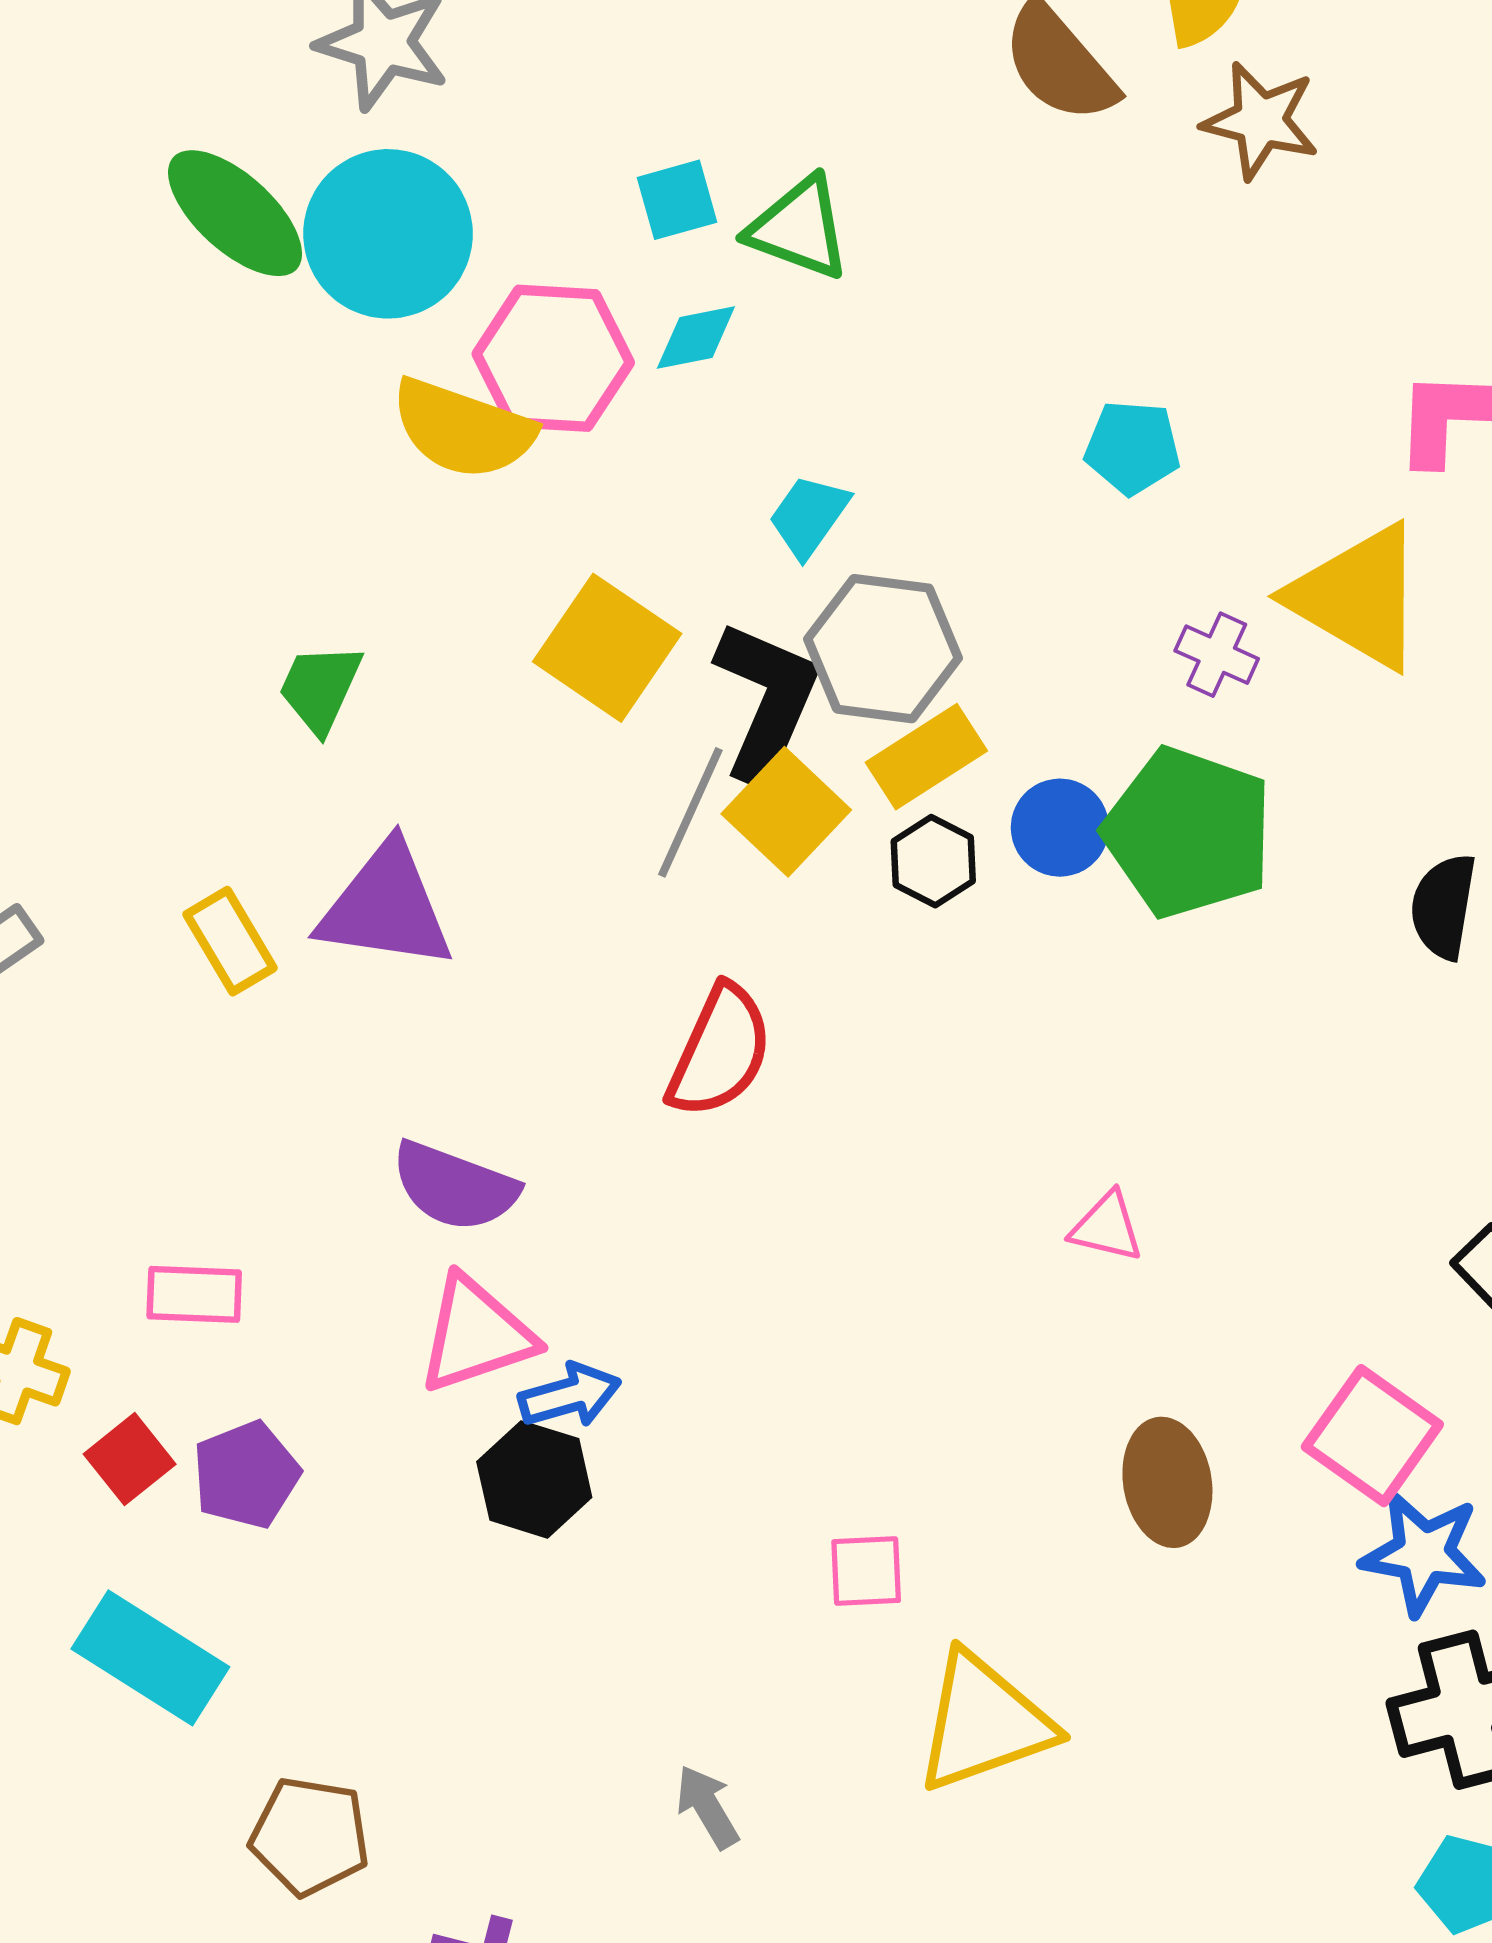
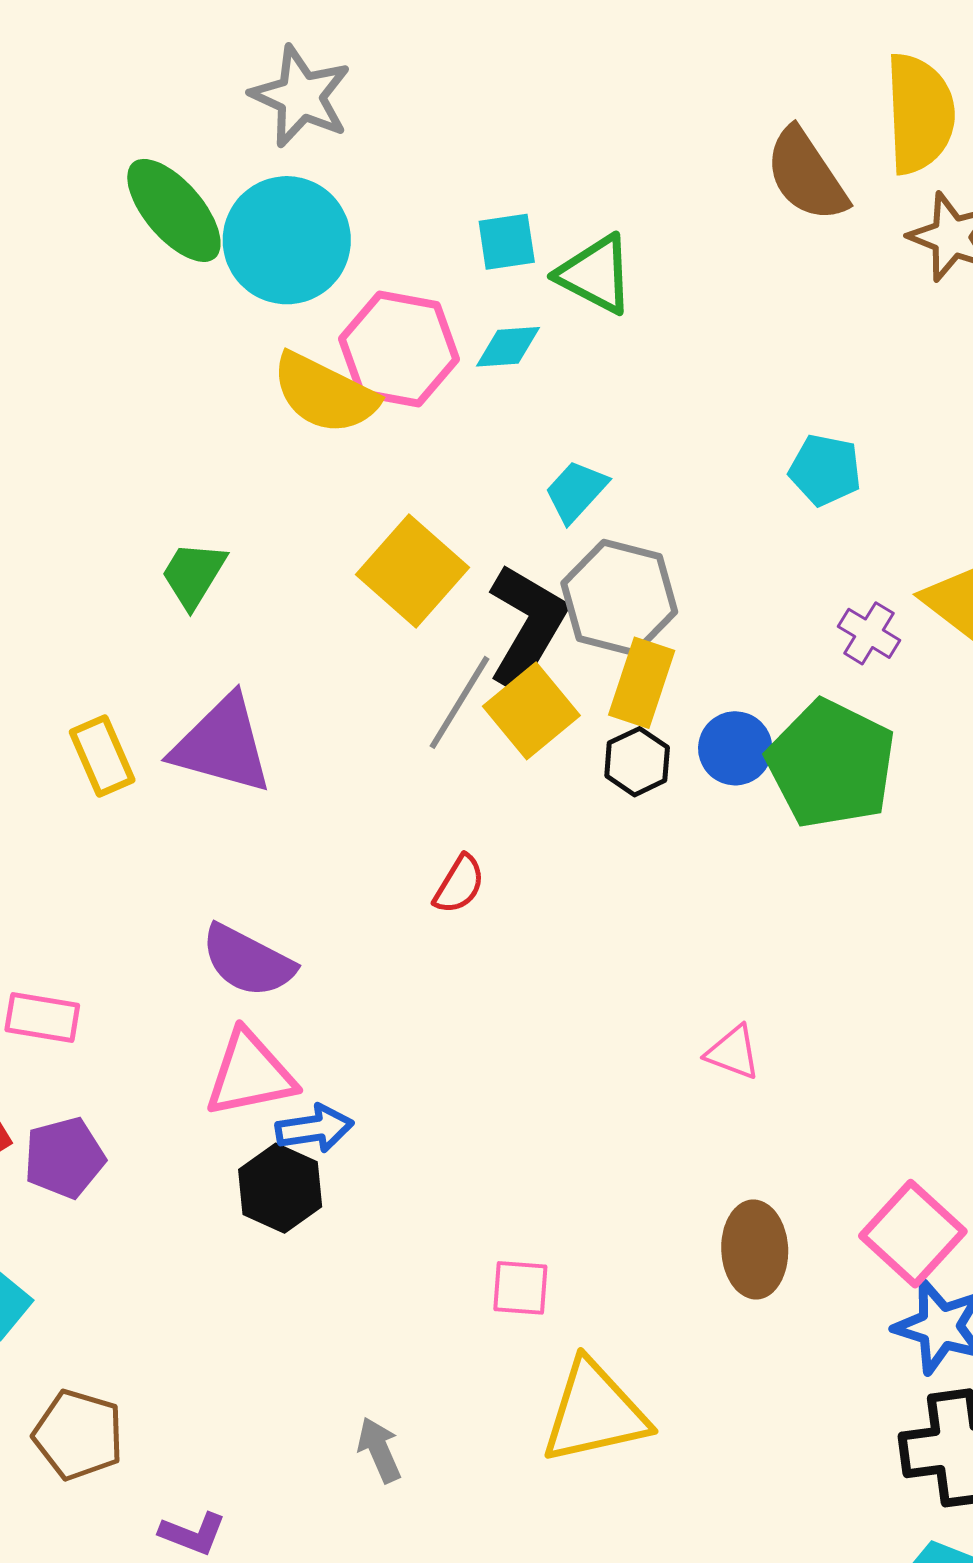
yellow rectangle: (926, 757) -> (642, 683), turned -46
red semicircle: (720, 1051) -> (459, 884), size x0.6

